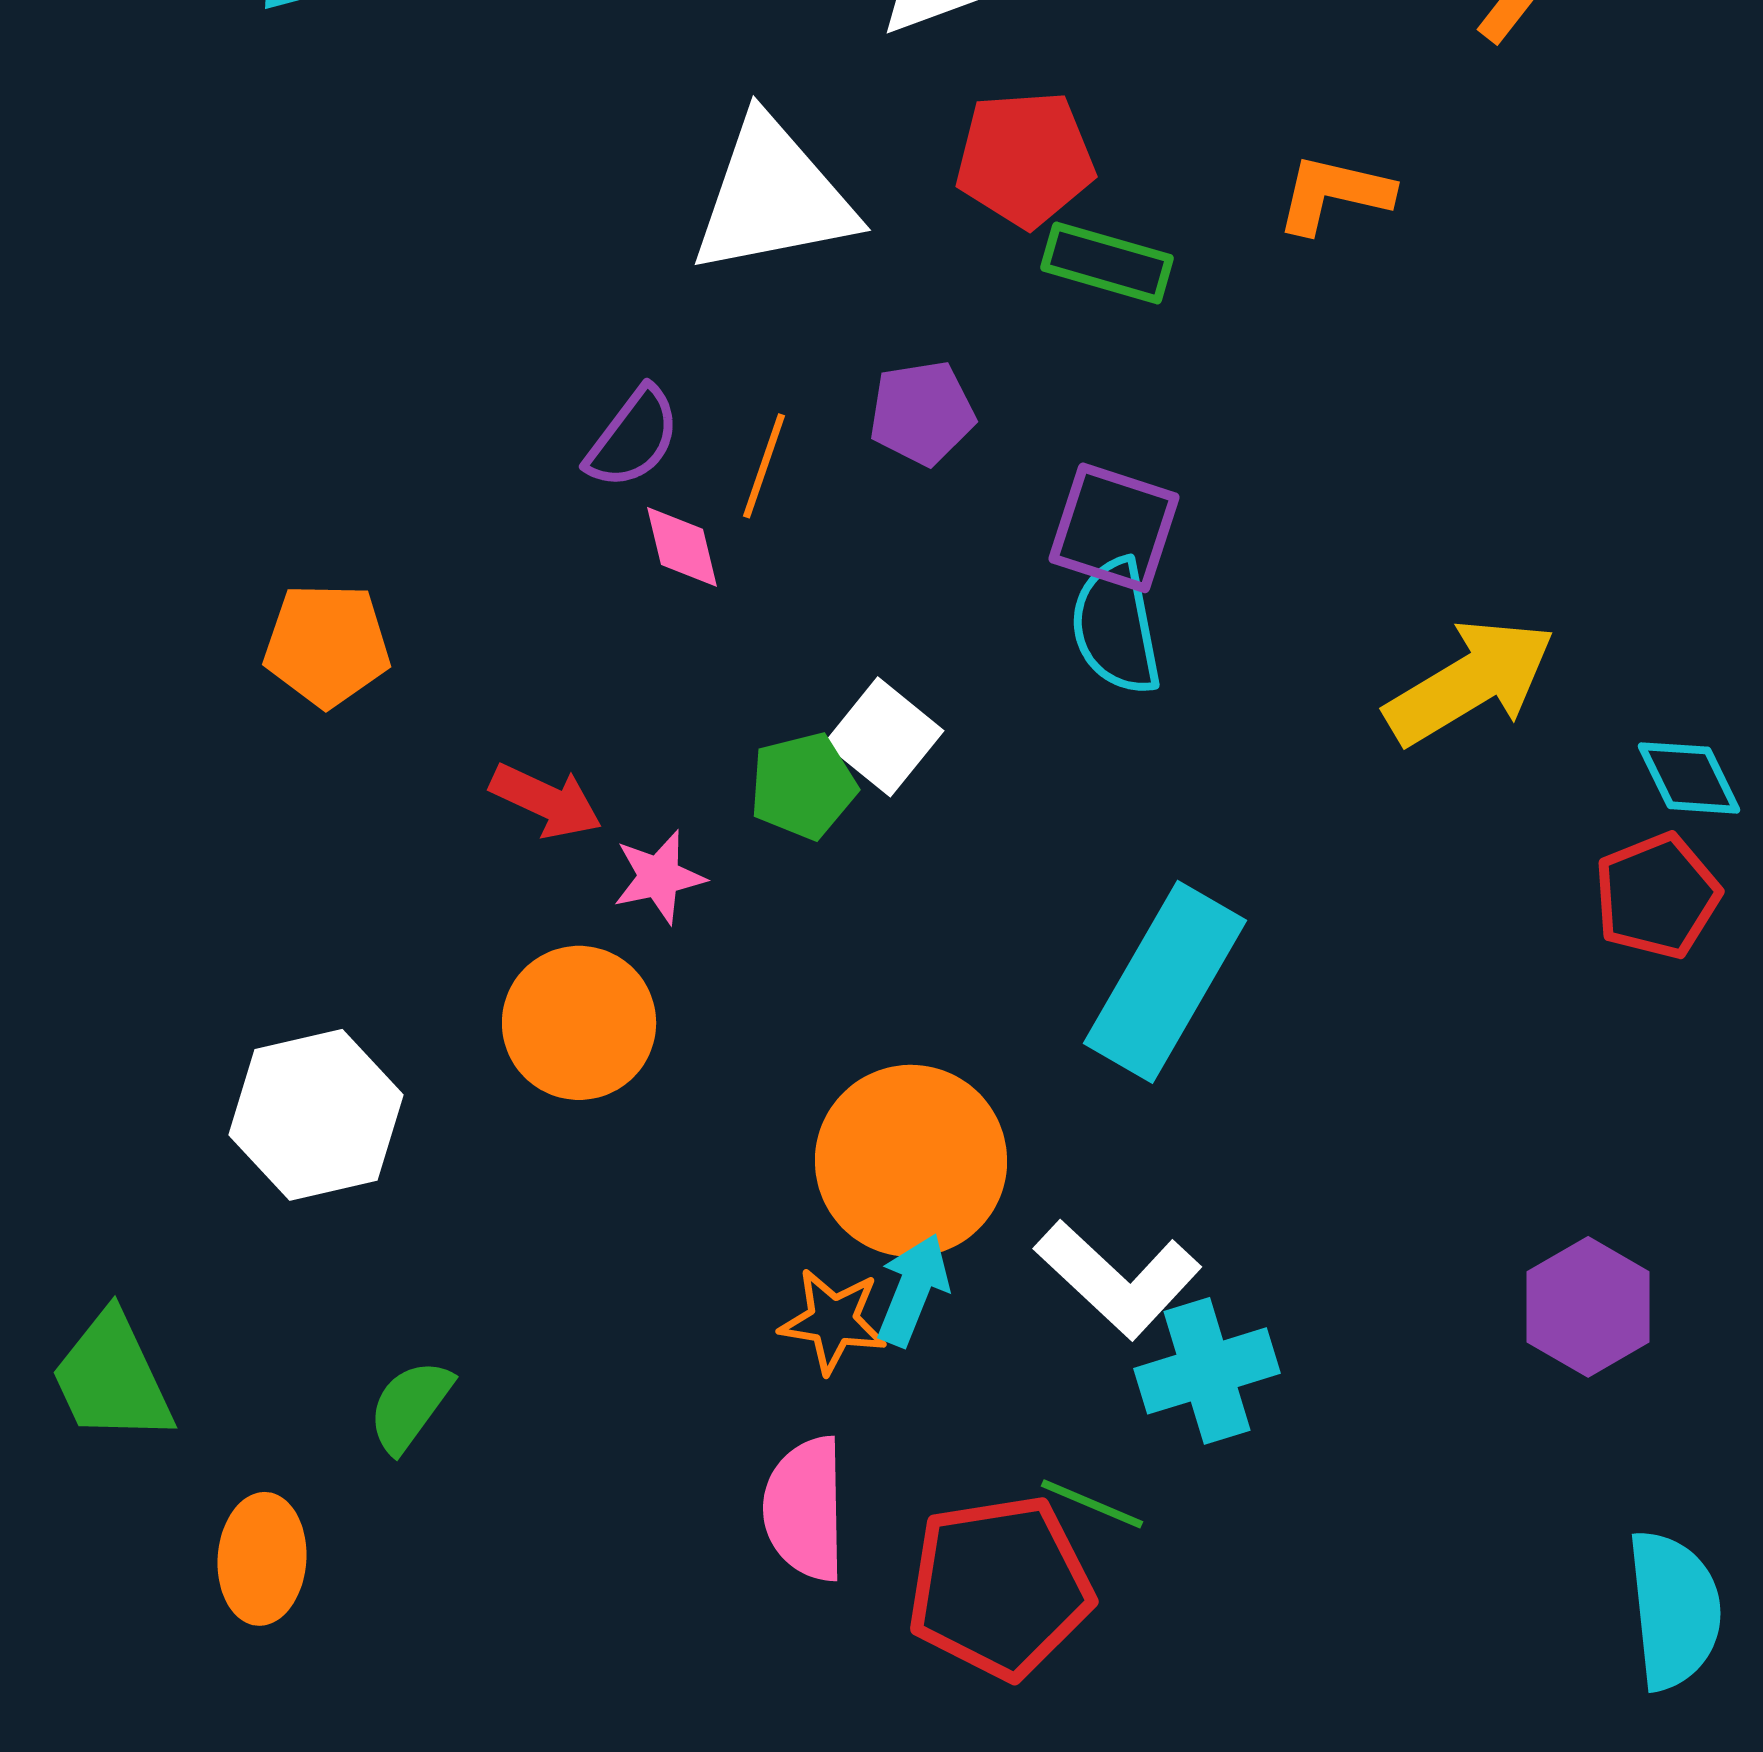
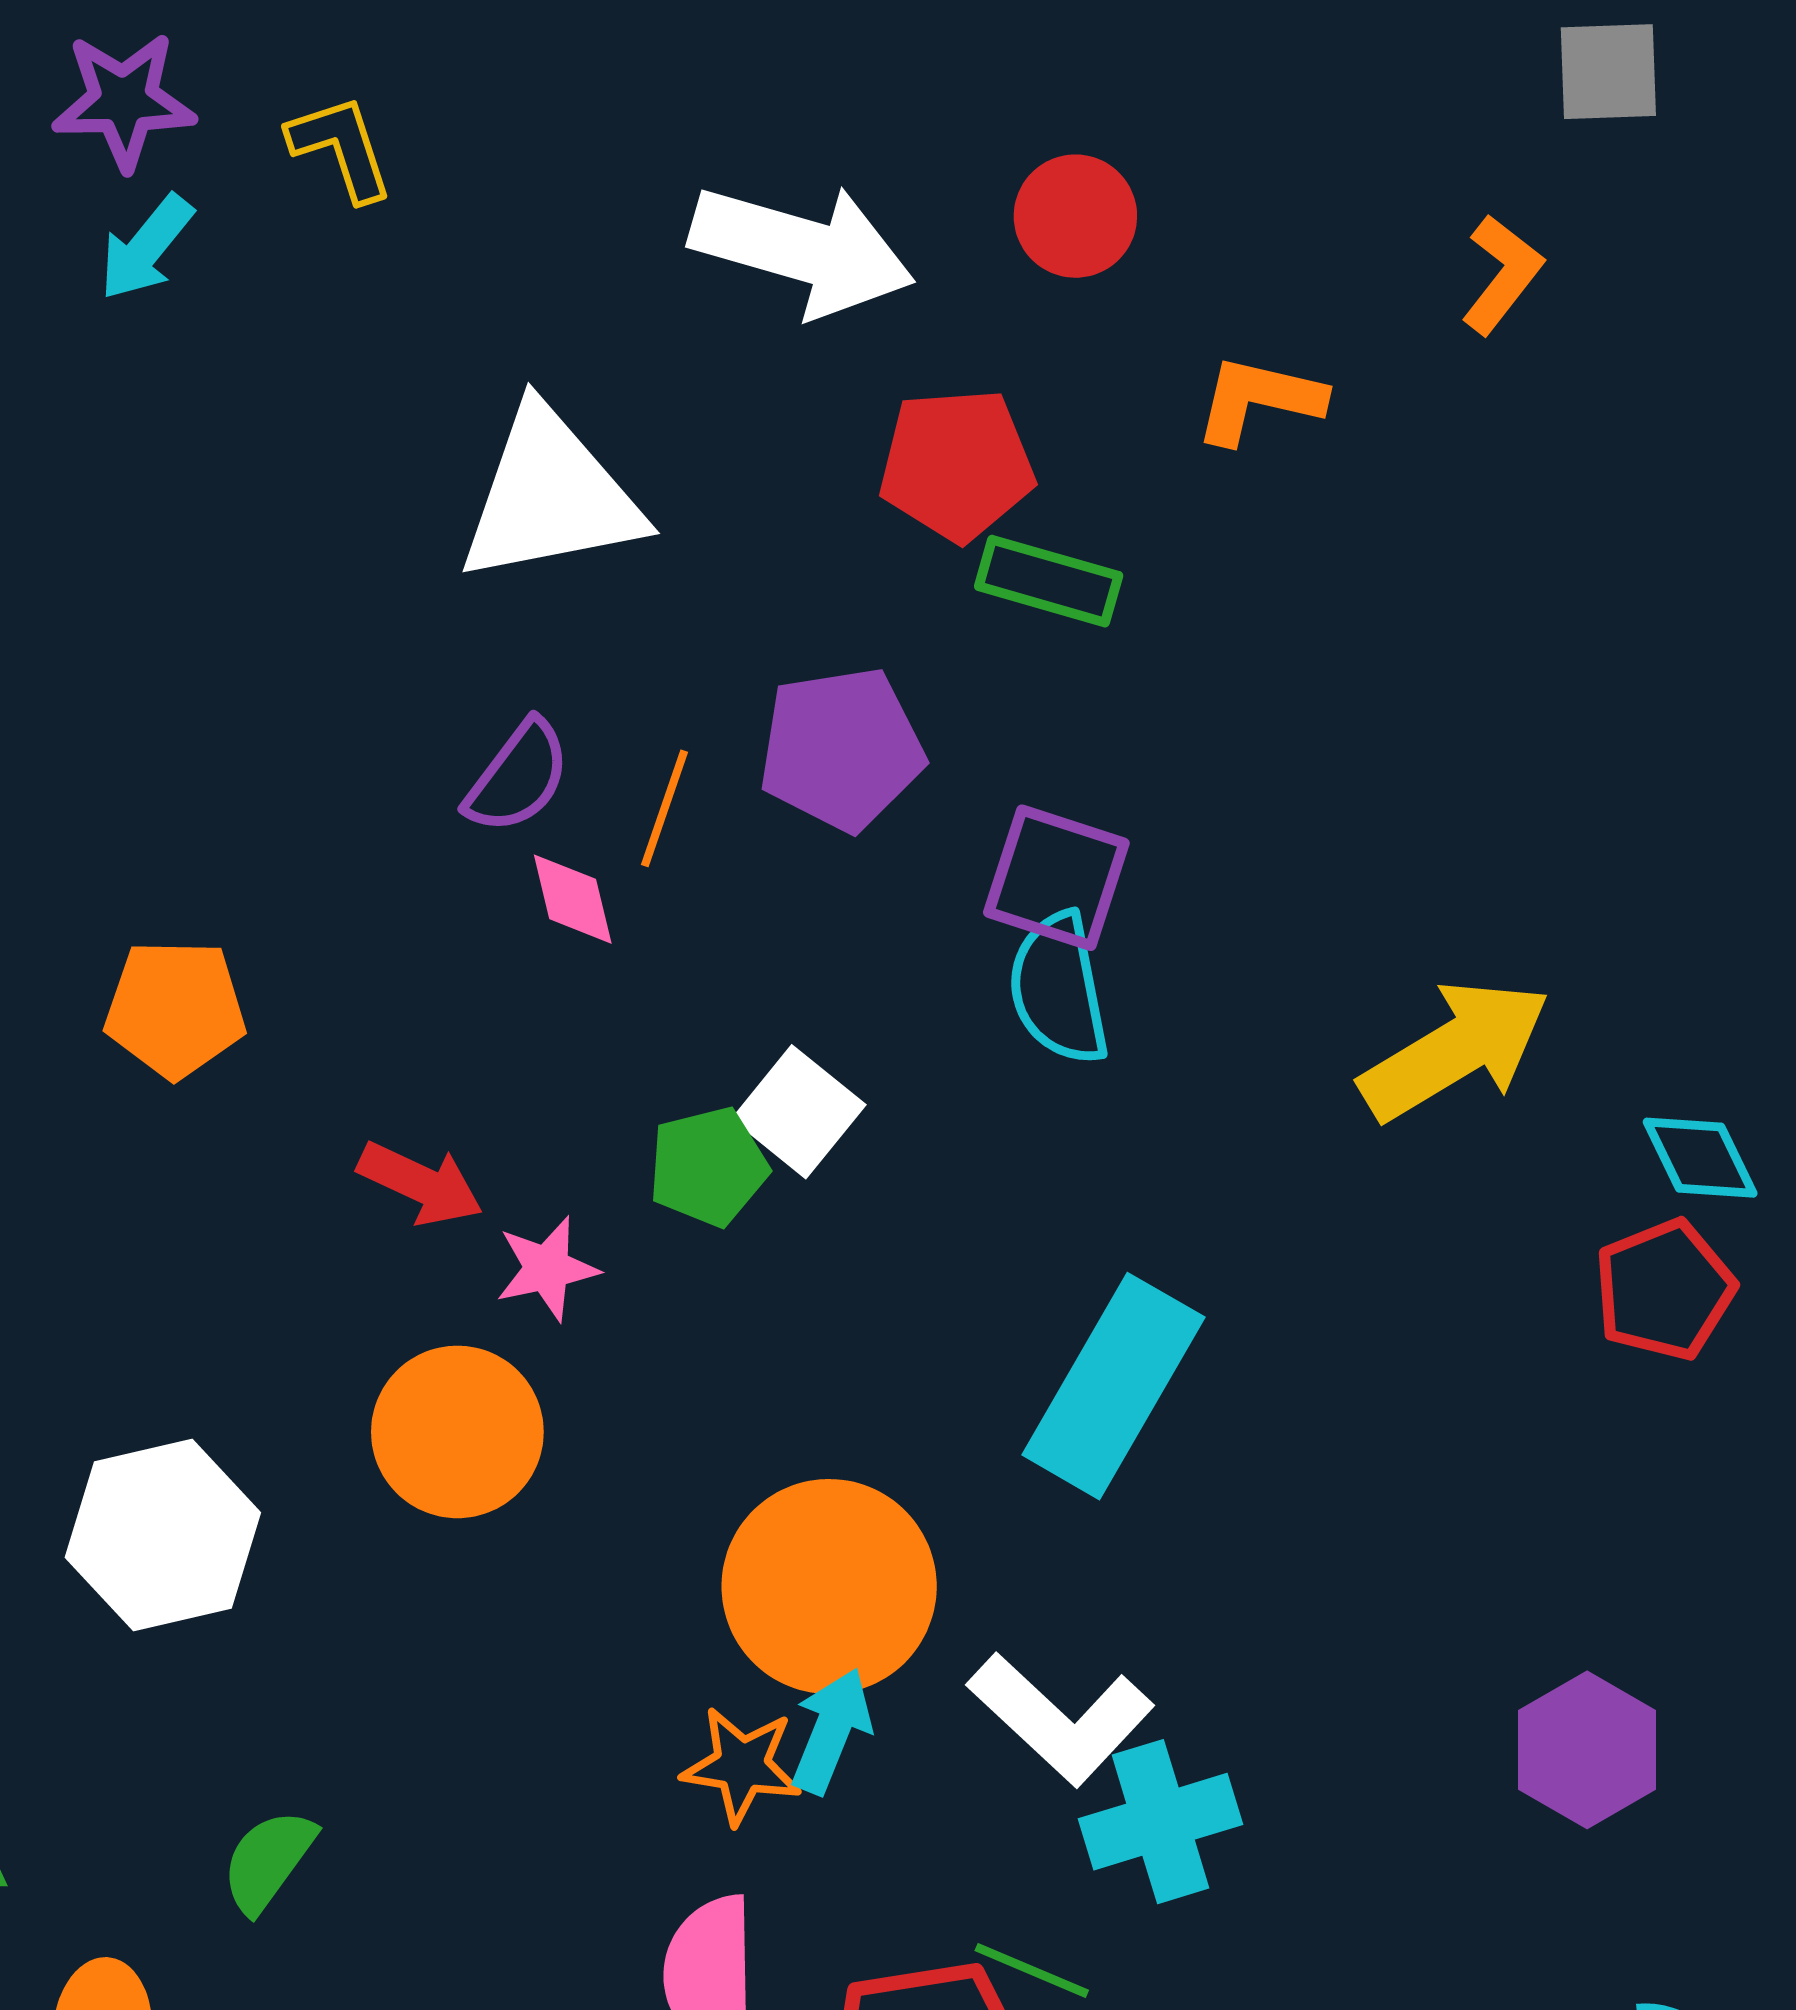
orange L-shape: (1334, 194) -> (1259, 400), moved
white triangle: (773, 197) -> (550, 496), moved
purple pentagon: (922, 413) -> (841, 749), size x1.4

